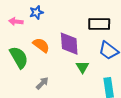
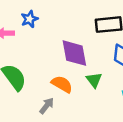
orange semicircle: (41, 45) -> (62, 84), moved

